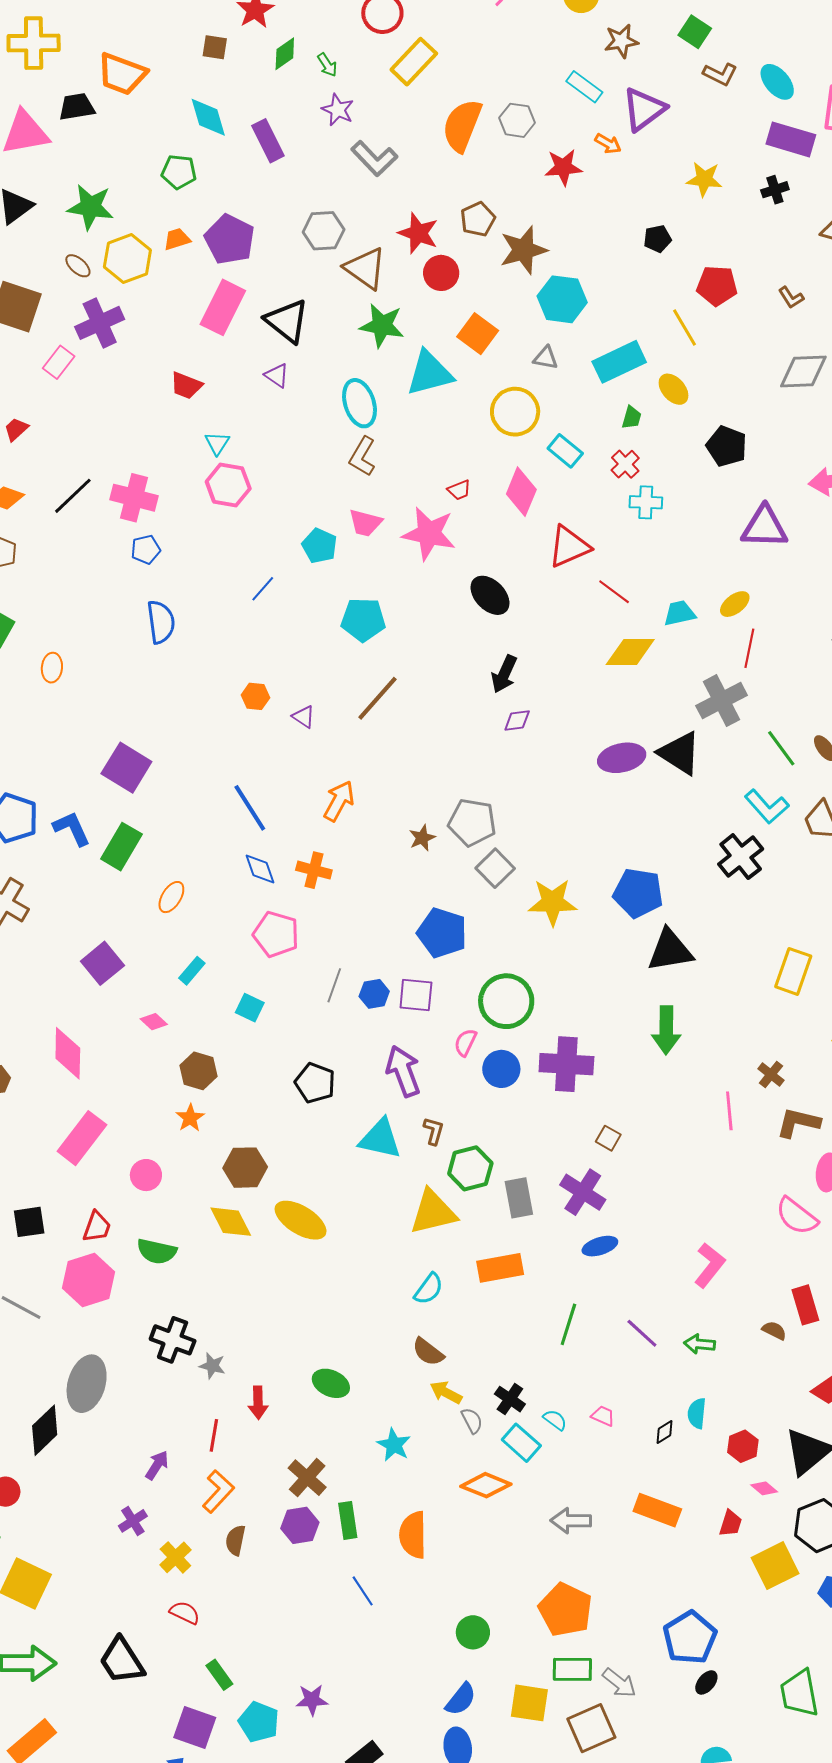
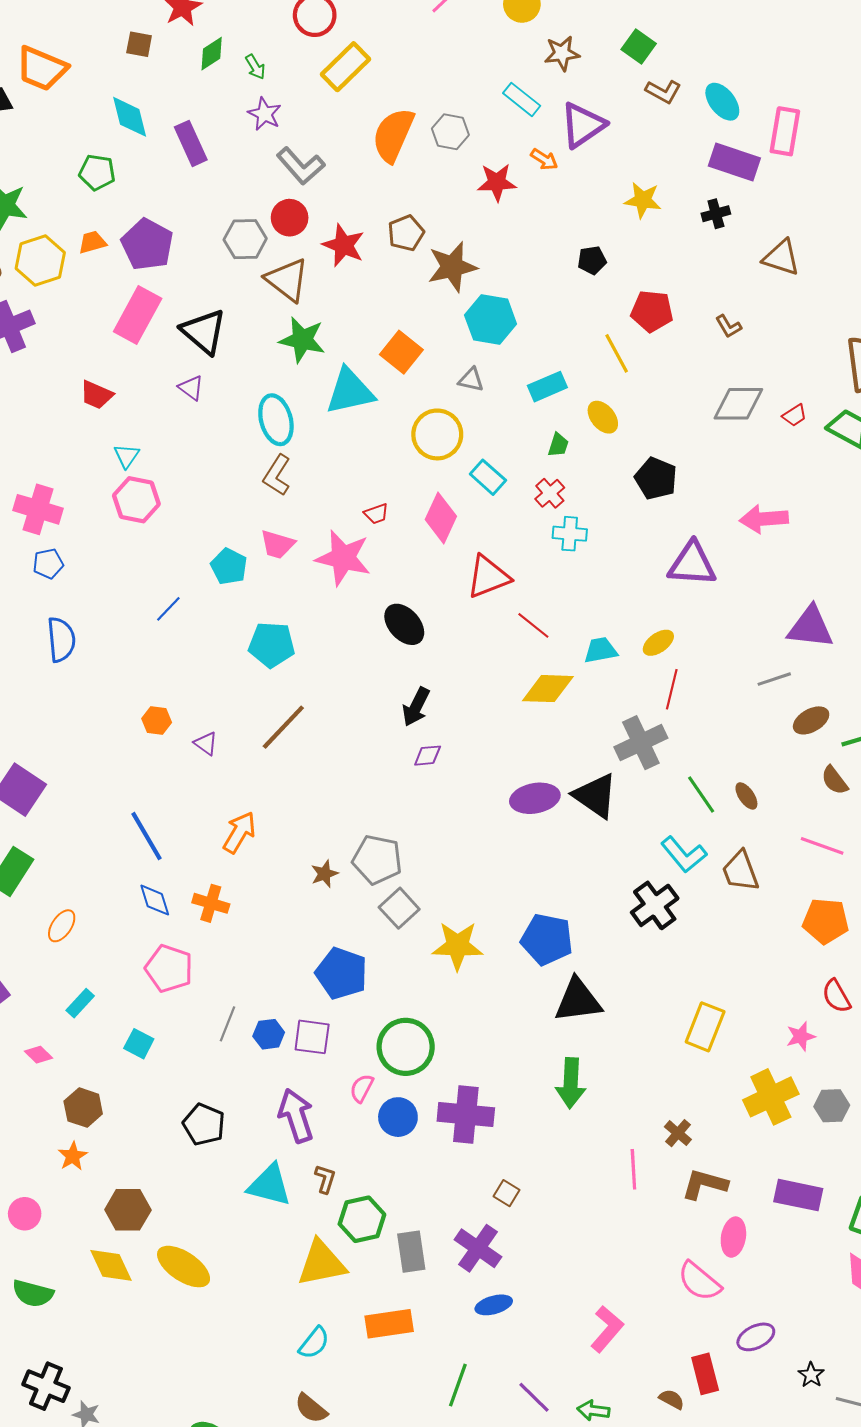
red circle: (441, 273) -> (290, 218), moved
cyan rectangle: (619, 362) -> (547, 387), size x0.7

